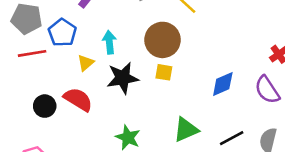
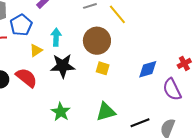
yellow square: (164, 72) -> (103, 68), moved
blue diamond: (223, 84) -> (148, 69), moved

